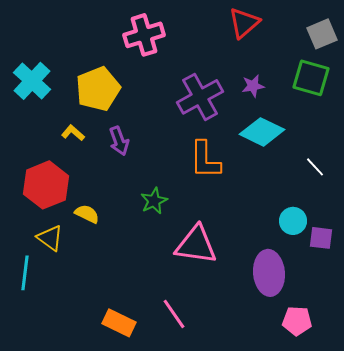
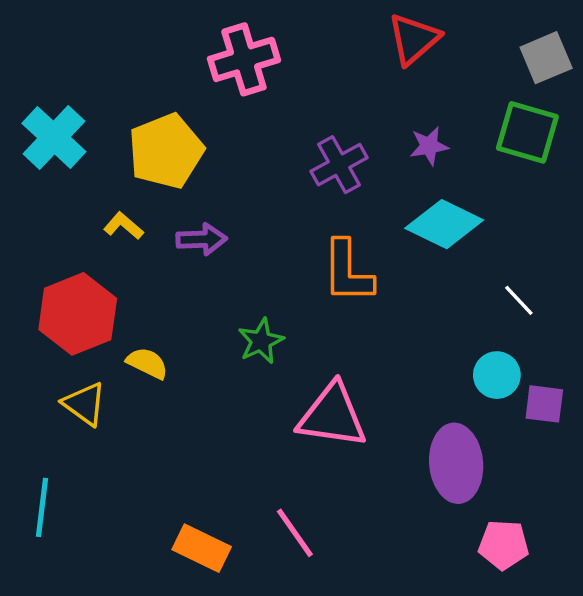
purple cross: (200, 97) -> (339, 165), size x0.7
purple arrow: (119, 141) -> (202, 239), turned -72
white line: (315, 167) -> (519, 300), moved
cyan line: (25, 273) -> (42, 507), moved

